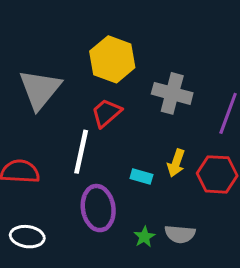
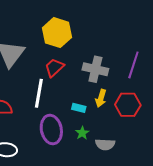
gray cross: (172, 93) -> (95, 69), moved
green star: (144, 237) -> (82, 133), moved

